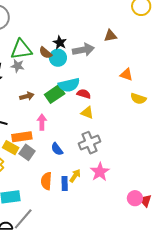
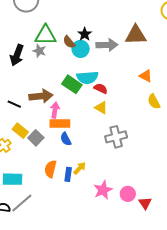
brown triangle: (110, 36) -> (136, 35), size x1.6
green rectangle: (55, 94) -> (72, 84), turned 60
brown arrow: (27, 96) -> (41, 96), moved, size x1.6
yellow semicircle: (138, 99) -> (154, 102), turned 35
orange rectangle: (22, 137) -> (60, 124), moved
gray cross: (90, 143) -> (116, 137), moved
pink star: (100, 172) -> (103, 190), moved
pink circle: (135, 198) -> (128, 194), moved

